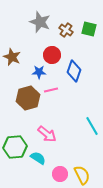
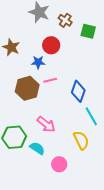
green square: (89, 29) -> (88, 31), moved
blue diamond: (74, 71) -> (78, 91), moved
yellow semicircle: (82, 175) -> (81, 140), moved

